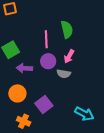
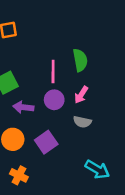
gray semicircle: (64, 74) -> (82, 122), moved
purple square: (44, 104) -> (46, 142), moved

